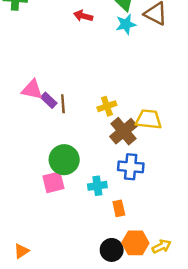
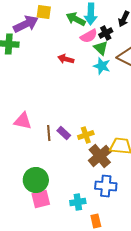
cyan star: (126, 24) -> (102, 66), turned 30
purple rectangle: (49, 100) -> (64, 133), moved
green circle: (64, 160) -> (36, 180), moved

